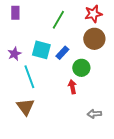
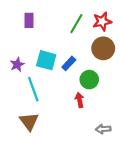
purple rectangle: (15, 13) -> (29, 20), moved
green line: (58, 20) -> (76, 24), moved

